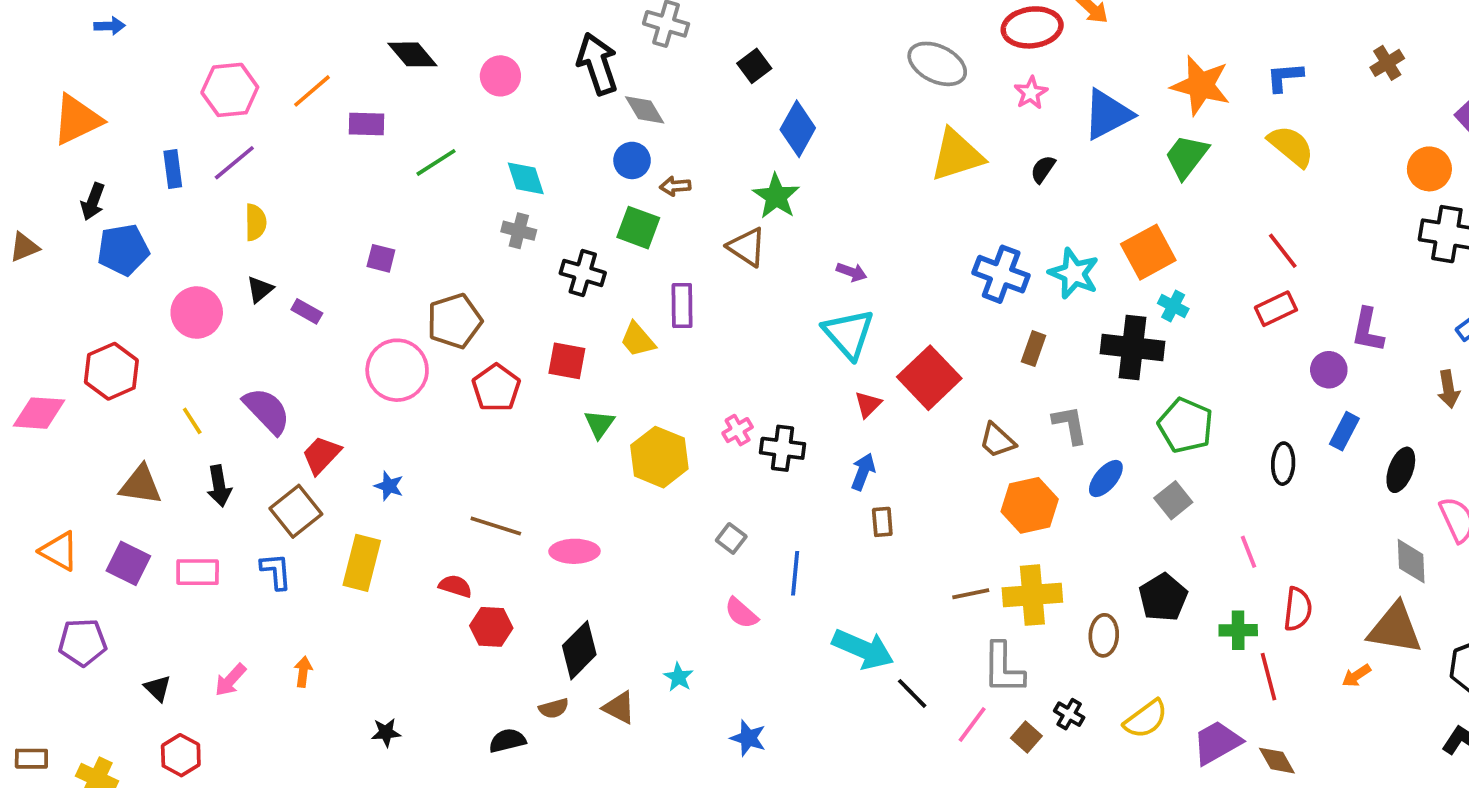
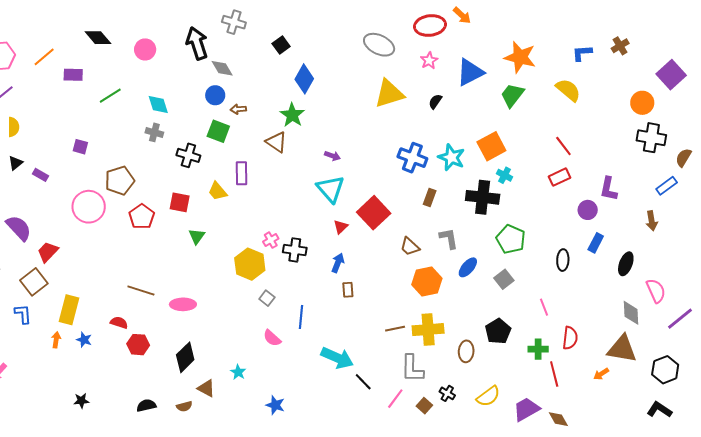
blue L-shape: (1285, 77) -> (582, 53), moved
yellow hexagon: (659, 457) -> (250, 264), moved
blue star: (389, 486) -> (84, 340), moved
orange arrow: (303, 672) -> (56, 340), moved
brown semicircle: (554, 708) -> (184, 406), moved

